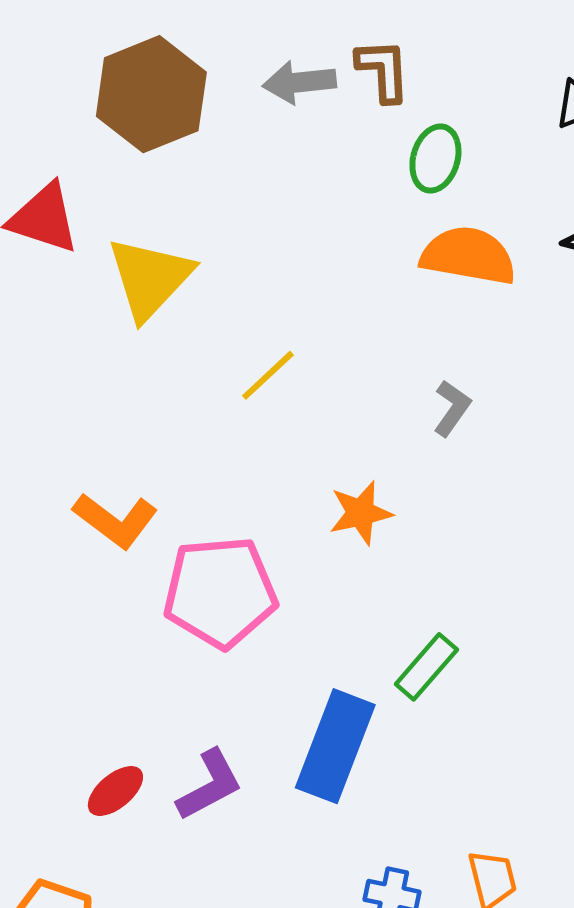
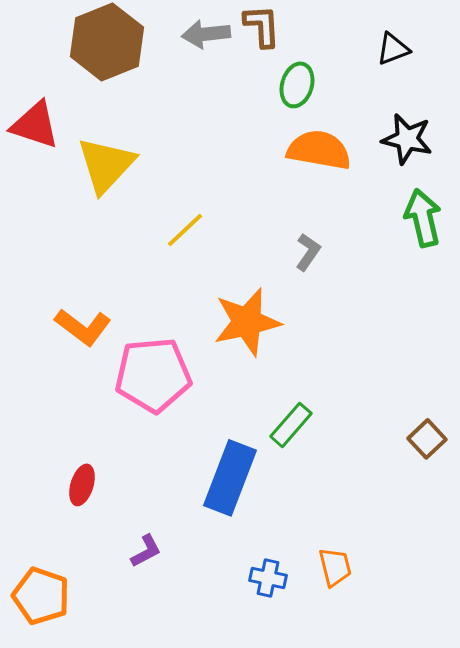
orange star: (361, 513) -> (247, 322), size x1.6
purple L-shape: (210, 785) -> (146, 551), moved, size x0.7
red ellipse: (115, 791) -> (82, 485), moved, turned -33

